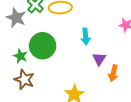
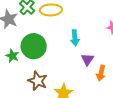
brown star: (24, 80) -> (38, 81), moved

